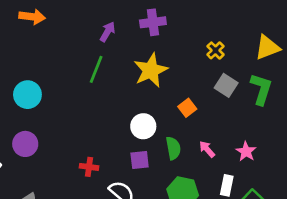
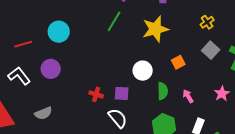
pink star: (246, 152) -> (222, 94), moved
purple square: (140, 160) -> (122, 93), moved

